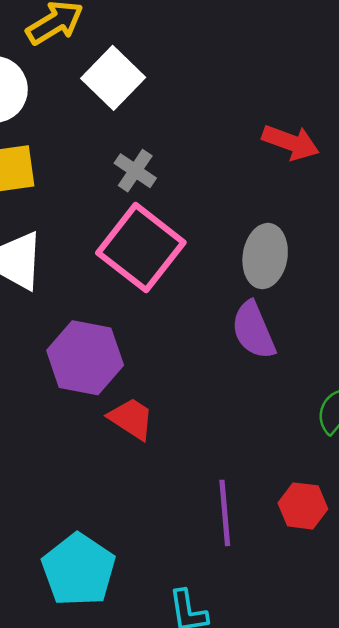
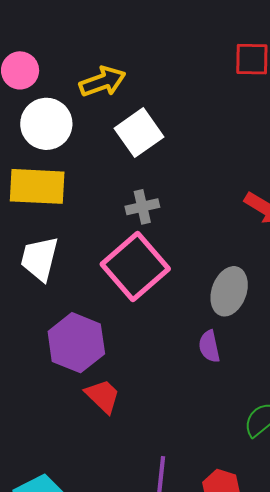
gray cross: (135, 171) -> (142, 207), turned 32
purple semicircle: (254, 330) -> (209, 346), size x0.7

